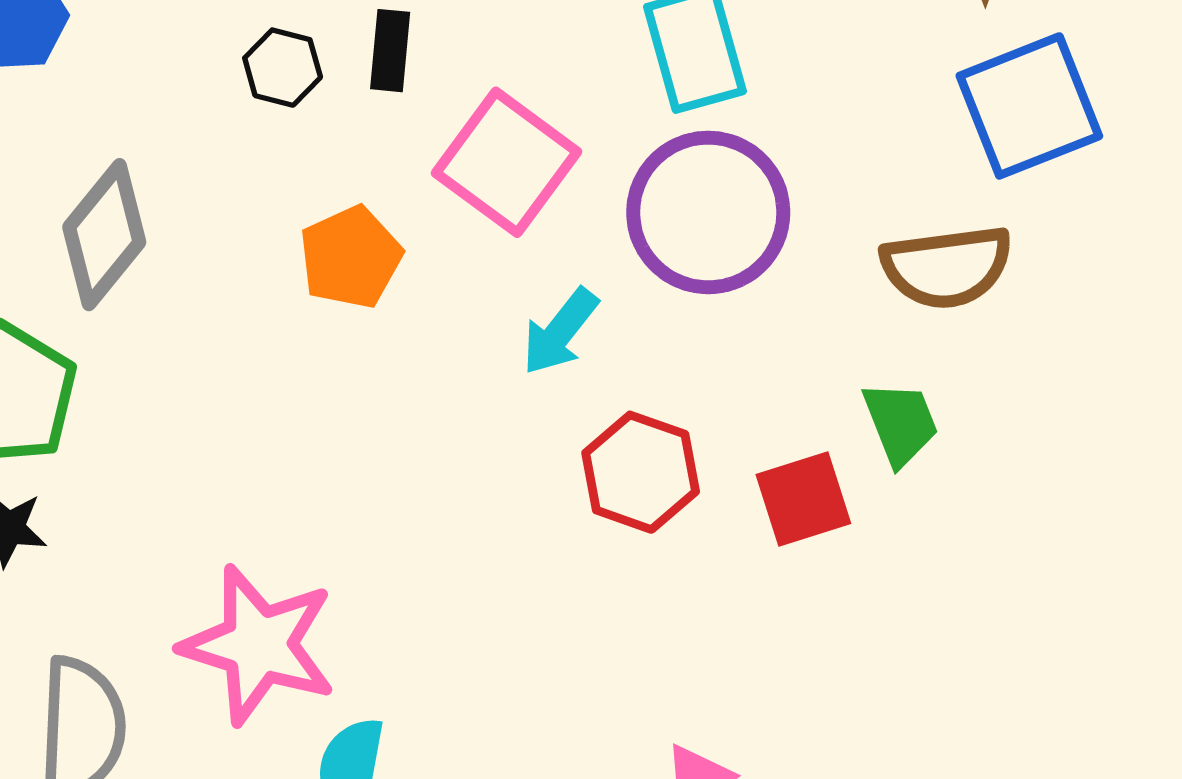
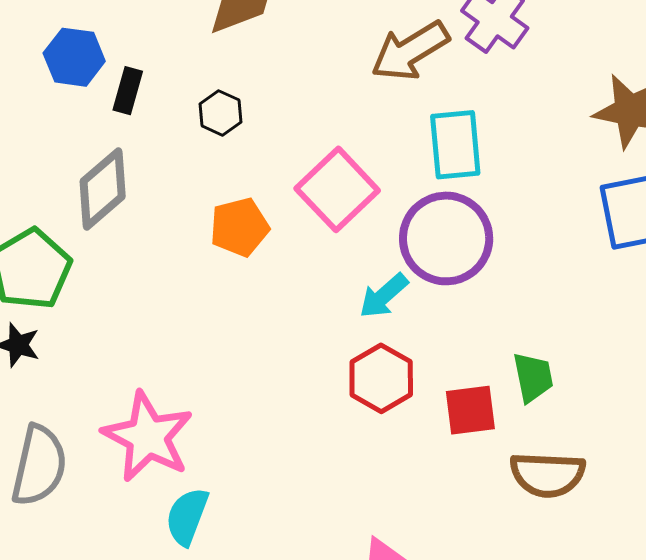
black rectangle: (390, 51) -> (128, 91), moved
brown semicircle: (947, 267) -> (548, 475), moved
cyan arrow: (560, 332) -> (384, 296), moved

